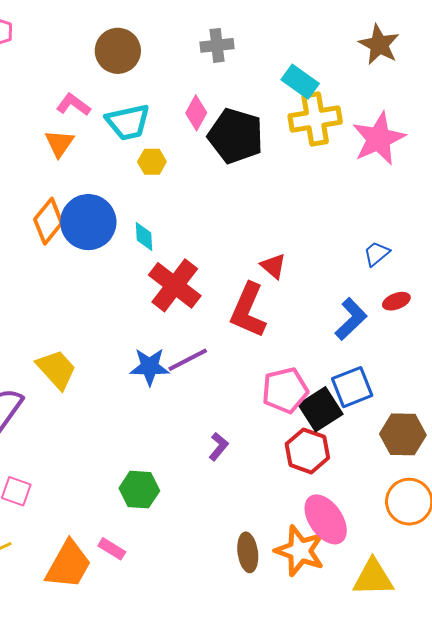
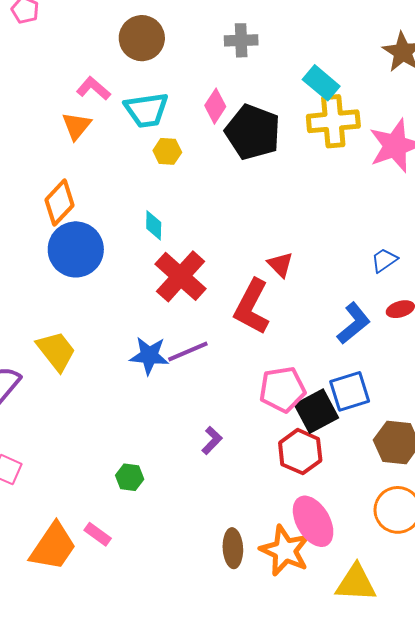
blue circle: (88, 222) -> (76, 249), moved
green hexagon: (139, 490) -> (130, 477), size x0.7

